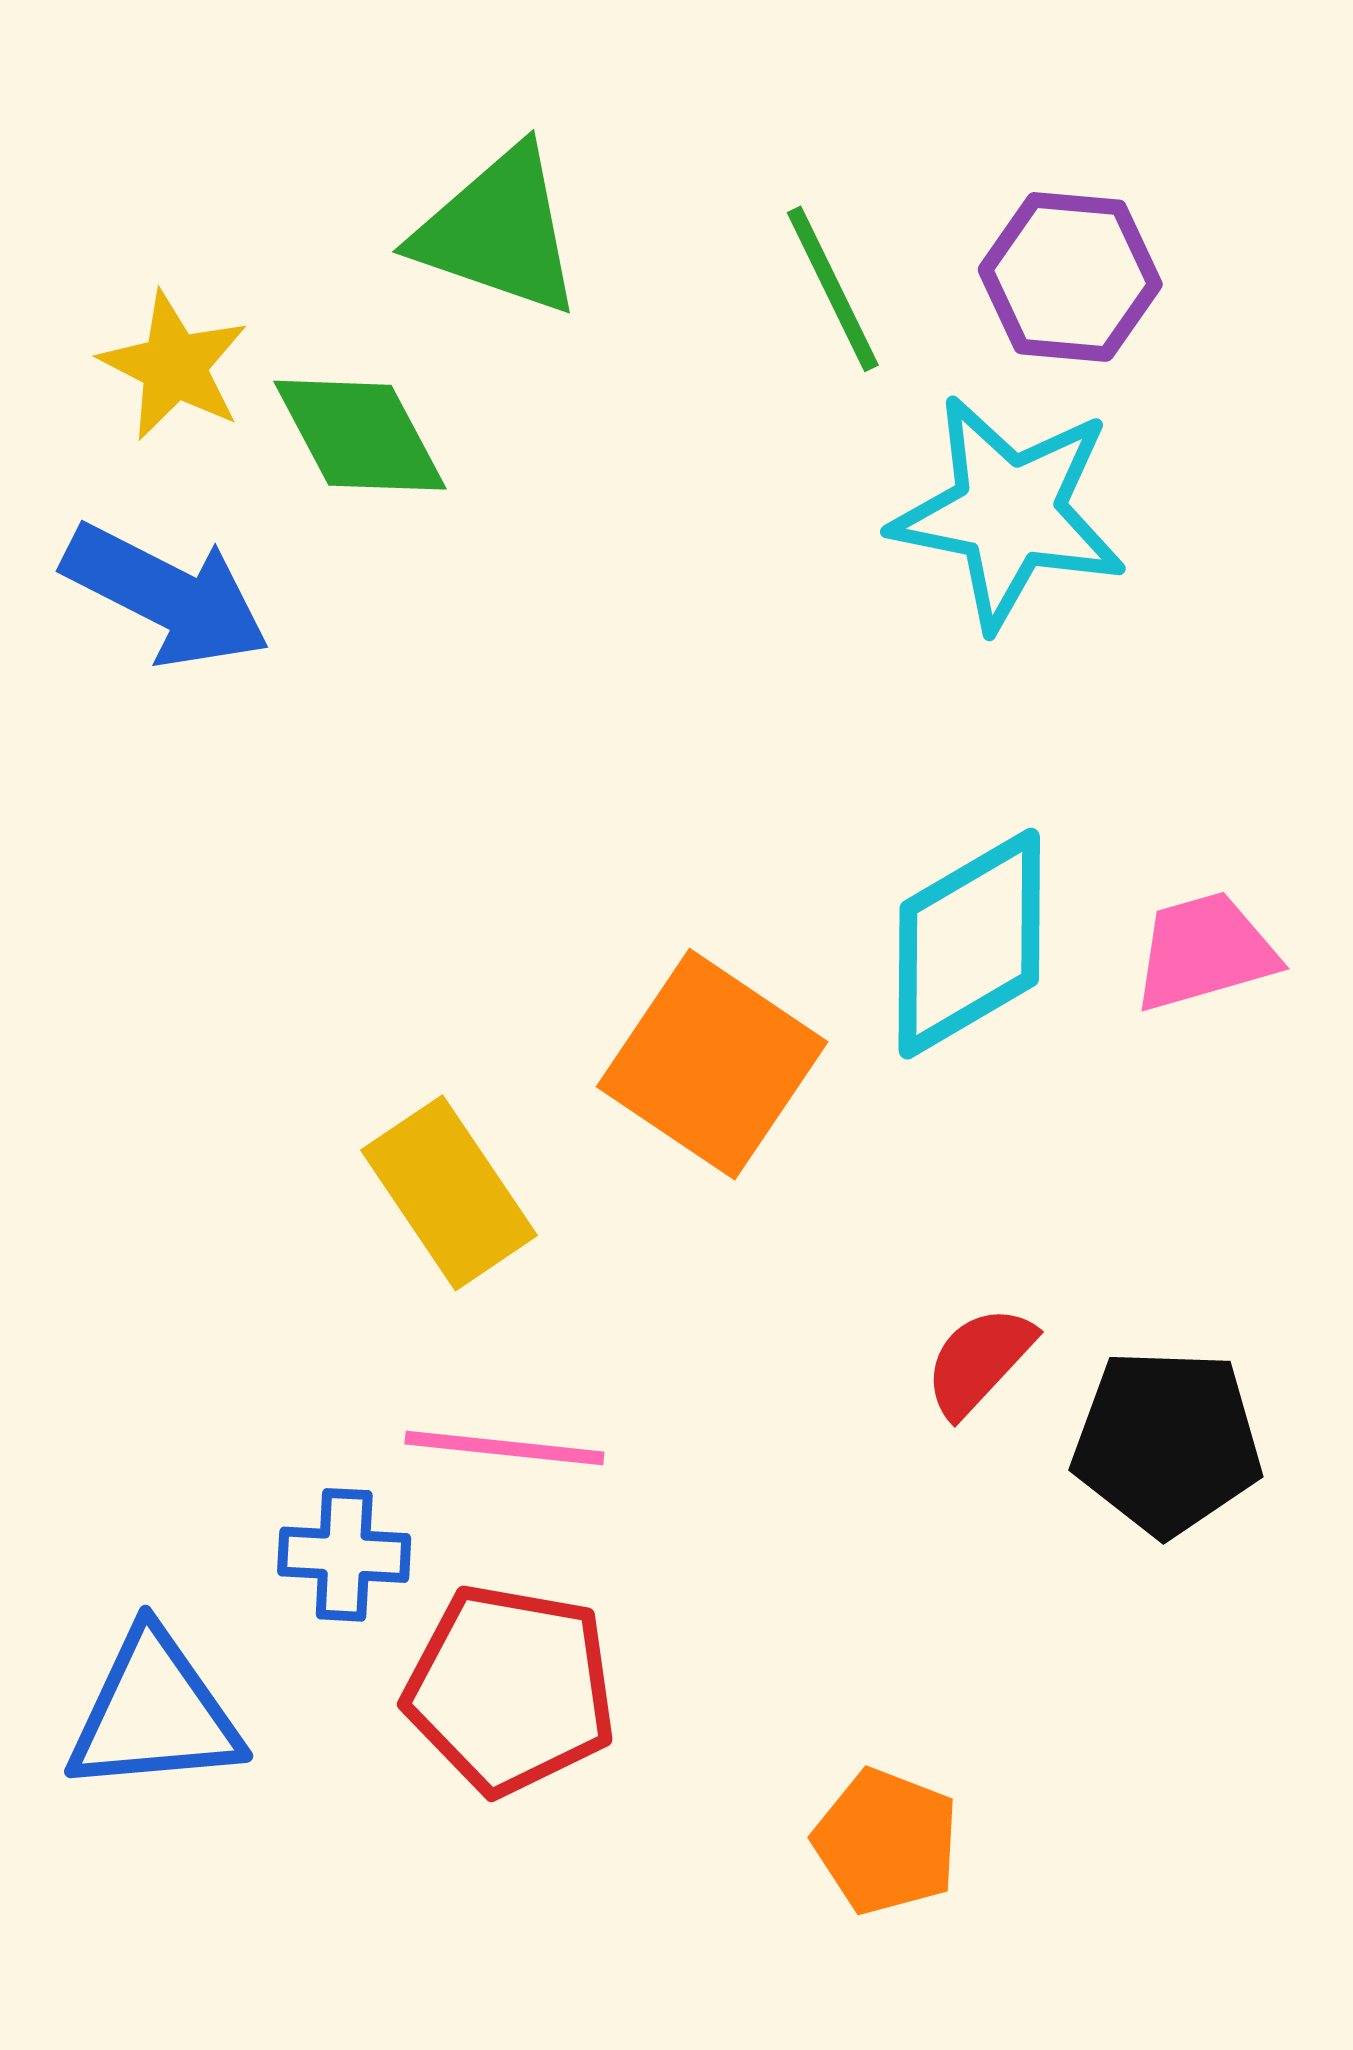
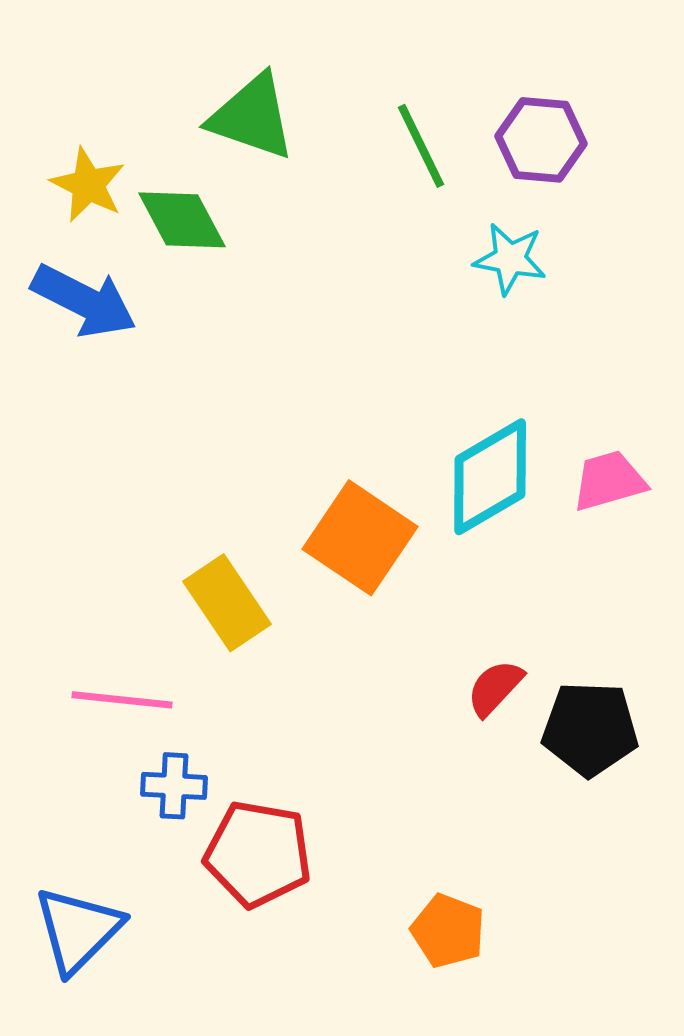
cyan star: (1009, 512) -> (510, 259), size x0.6
pink line: (504, 1448) -> (122, 700), moved
blue triangle: (154, 1713) -> (78, 930), moved, turned -40

